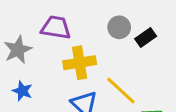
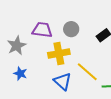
gray circle: (119, 27) -> (71, 29), moved

